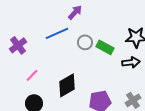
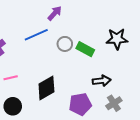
black arrow: (131, 62) -> (102, 81), moved
pink line: (32, 75) -> (11, 78), turned 32

